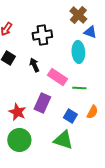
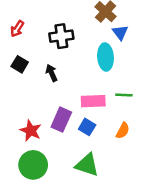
blue triangle: (90, 32) -> (120, 32), turned 32
pink rectangle: (57, 77) -> (93, 101), moved, turned -36
green line: (79, 88) -> (124, 95), moved
blue square: (70, 116) -> (87, 127), moved

